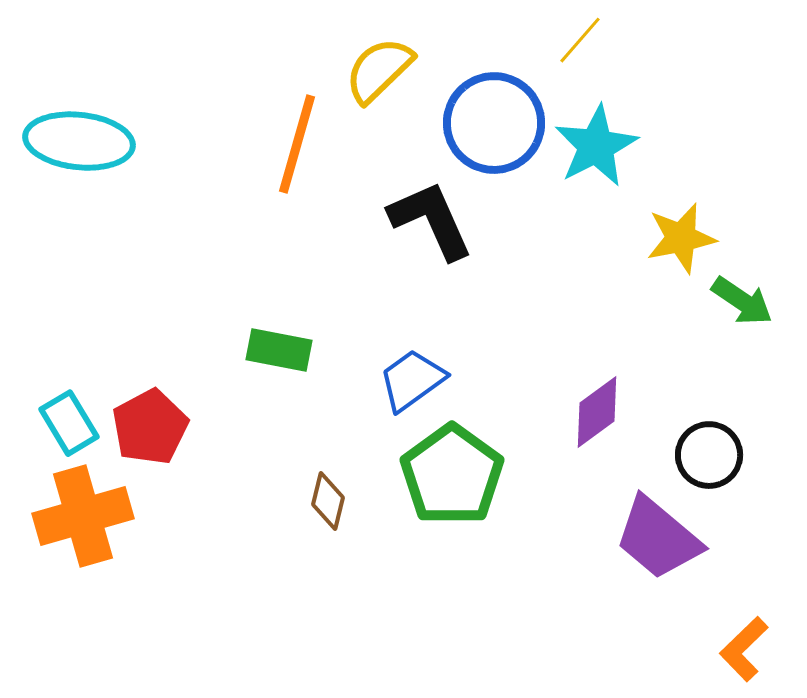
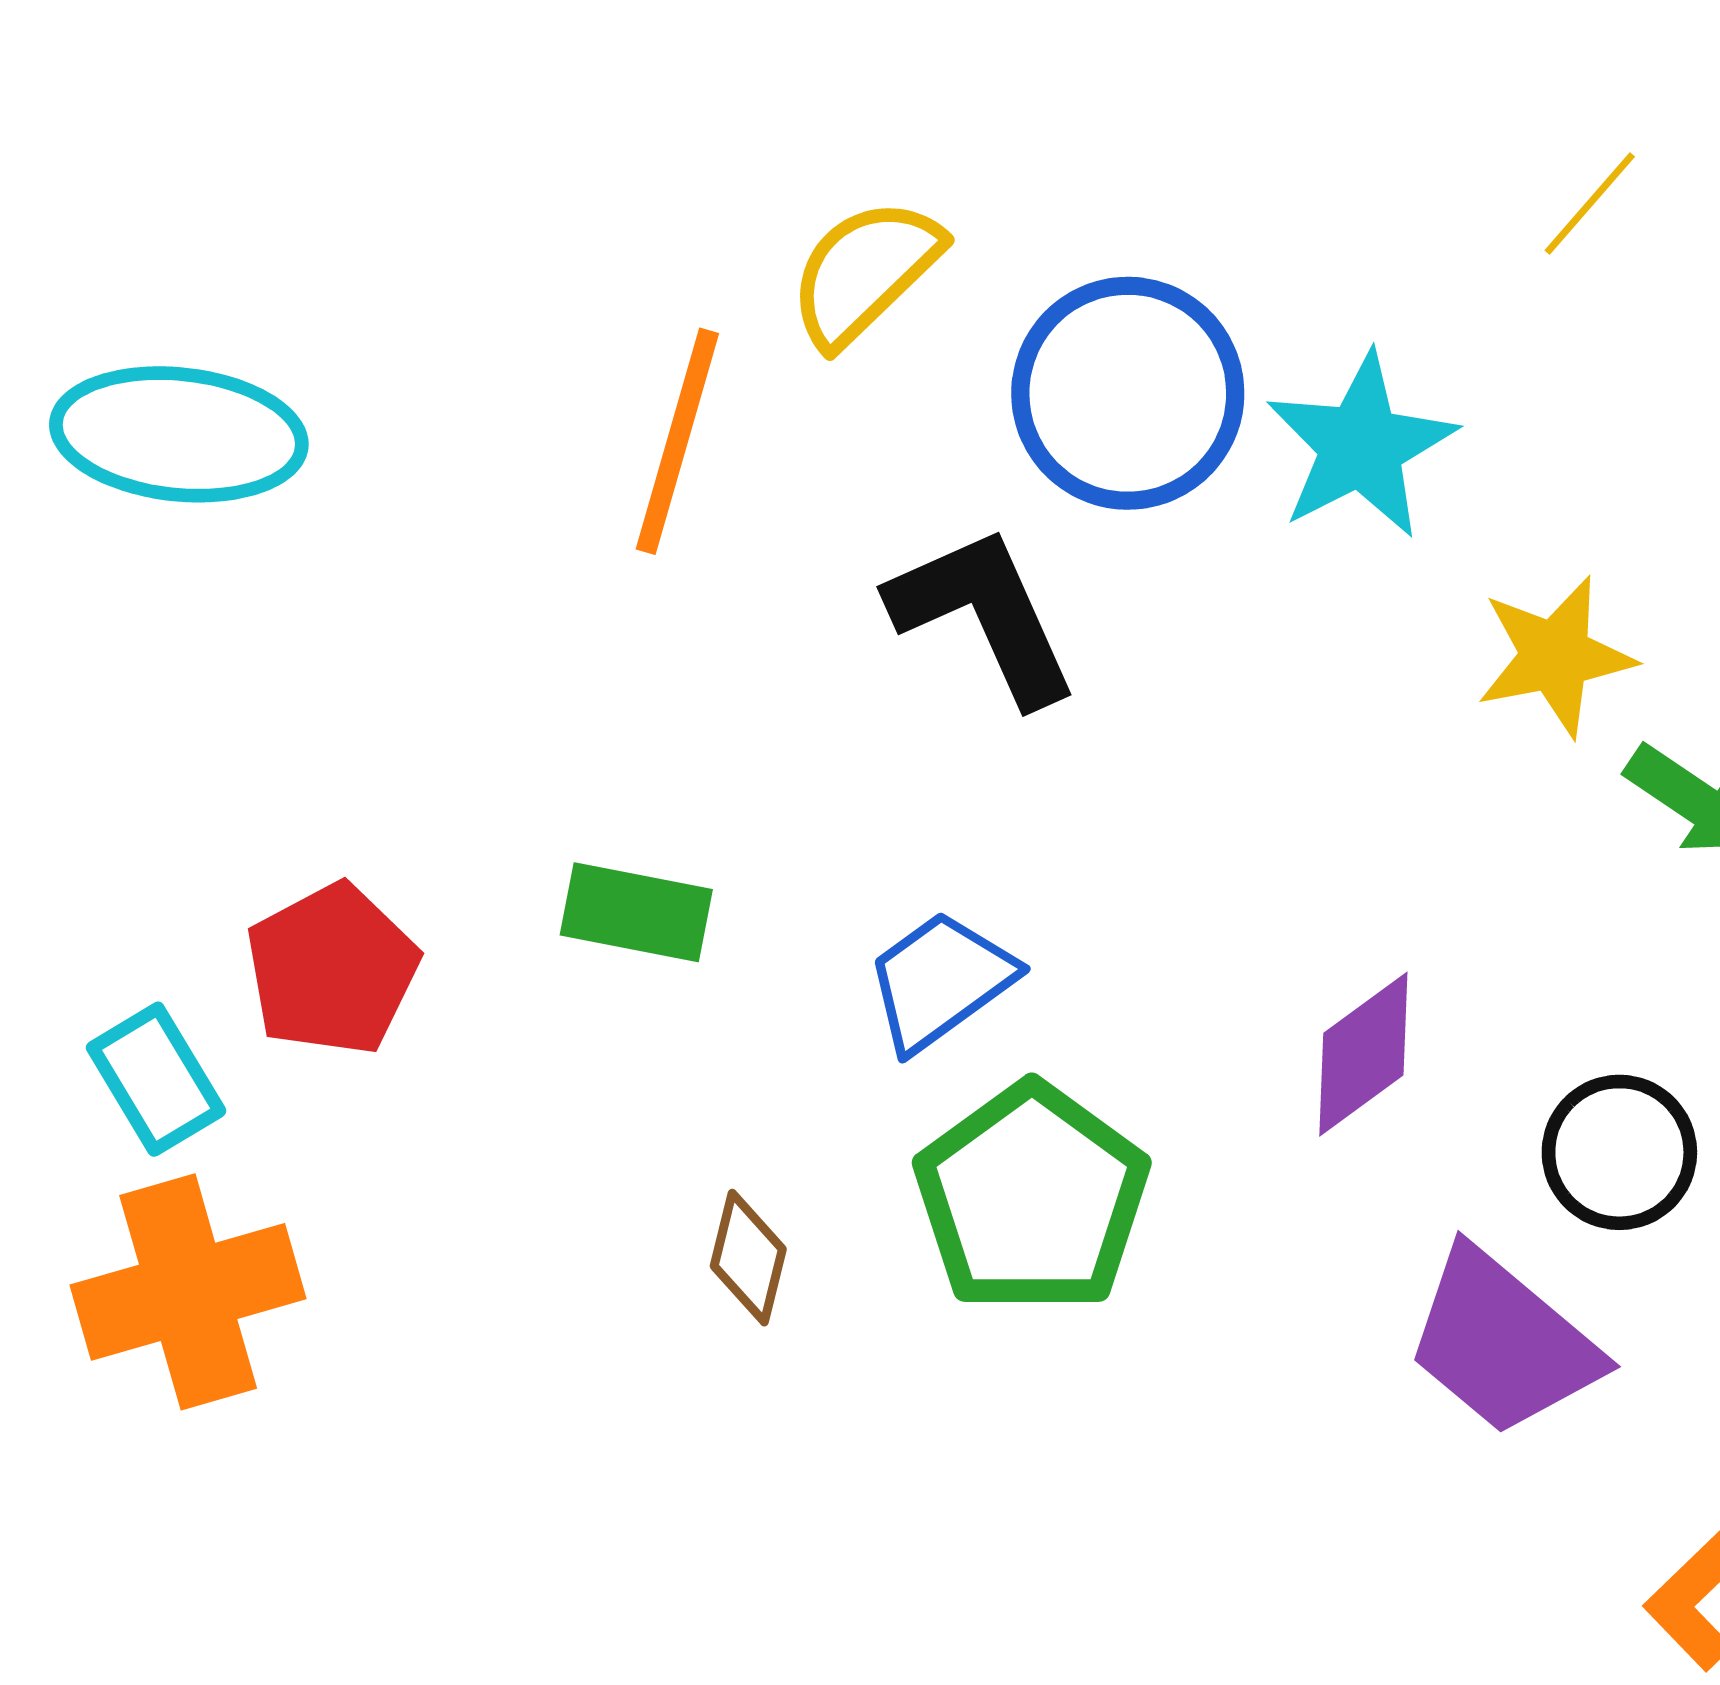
yellow line: (580, 40) -> (1590, 203), moved
red pentagon: (150, 427) -> (332, 969), moved

